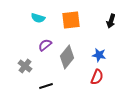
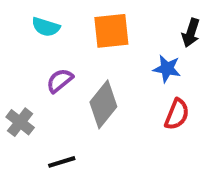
blue star: (99, 55) -> (167, 69), moved
red semicircle: (97, 77) -> (177, 114), moved

